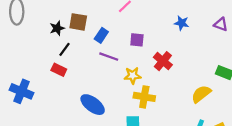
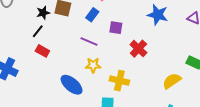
blue star: (182, 23) -> (158, 15), size x1.5
blue rectangle: (101, 35) -> (92, 15), moved
black line: (64, 49) -> (38, 31), moved
yellow star: (133, 75) -> (93, 65), moved

